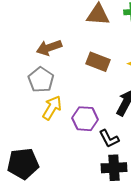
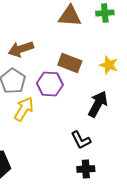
purple hexagon: (85, 119) -> (50, 84), moved
black cross: (114, 168) -> (86, 169), size x0.7

